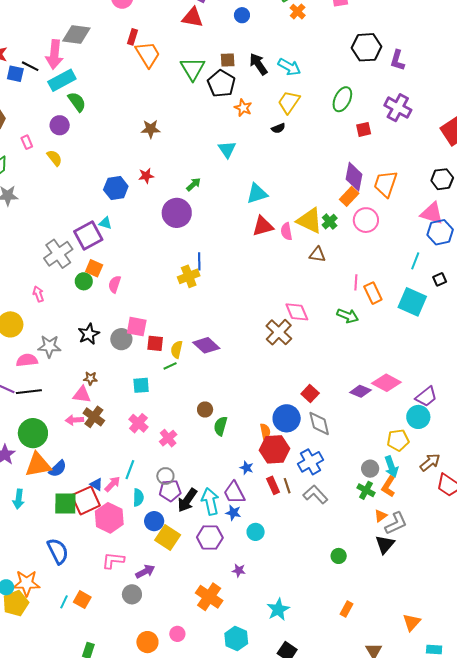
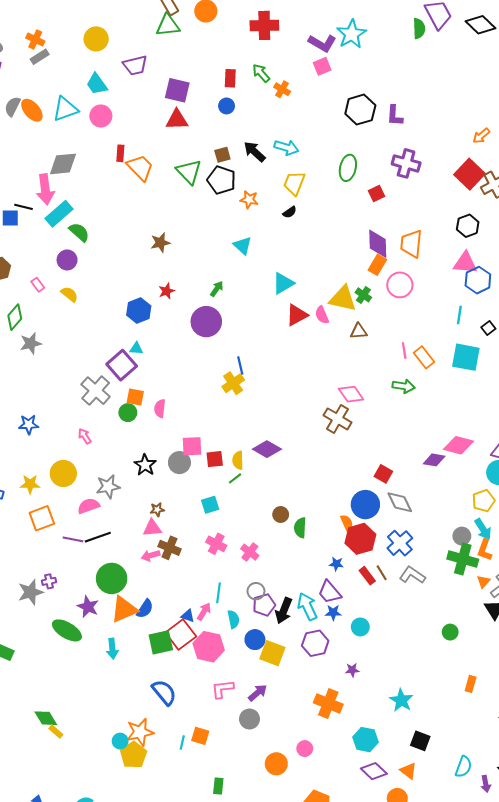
green cross: (366, 490) -> (463, 559), size x1.6

